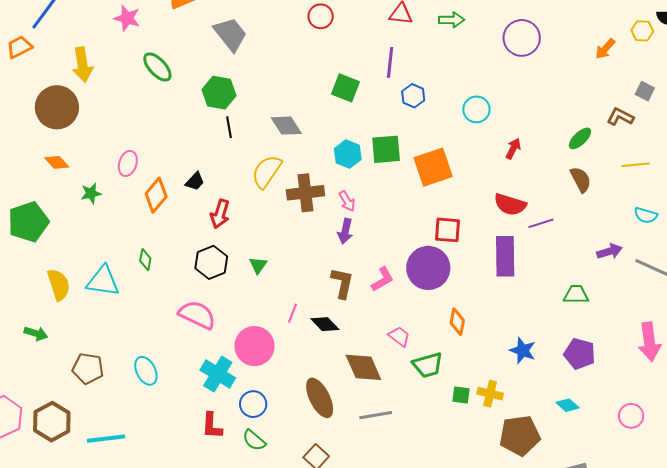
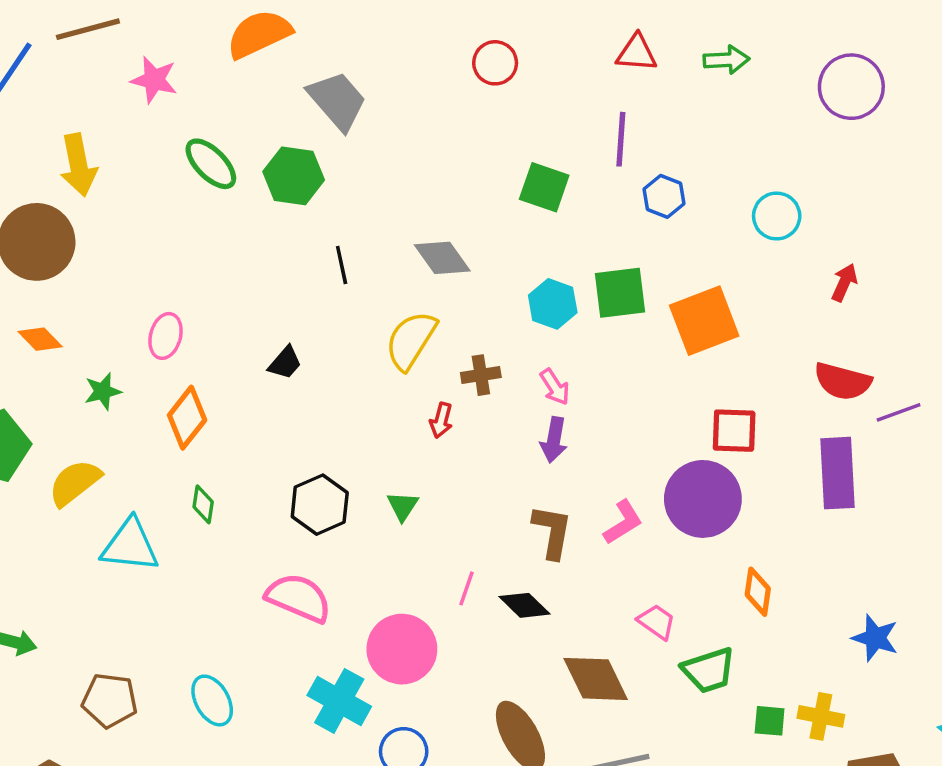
green hexagon: (219, 93) -> (294, 176), moved
brown cross: (305, 193) -> (481, 375), size x0.6
orange diamond: (156, 195) -> (187, 418), moved
red arrow: (220, 214) -> (441, 420), moved, size x0.7
yellow semicircle: (59, 285) -> (75, 483), moved, turned -108

